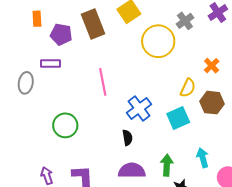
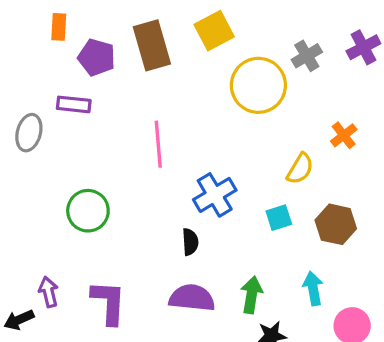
brown hexagon: (212, 103) -> (336, 224), moved
cyan square: (178, 118) -> (279, 218), size x0.7

